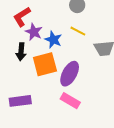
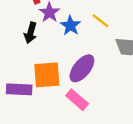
orange square: (45, 64) -> (47, 75), moved

